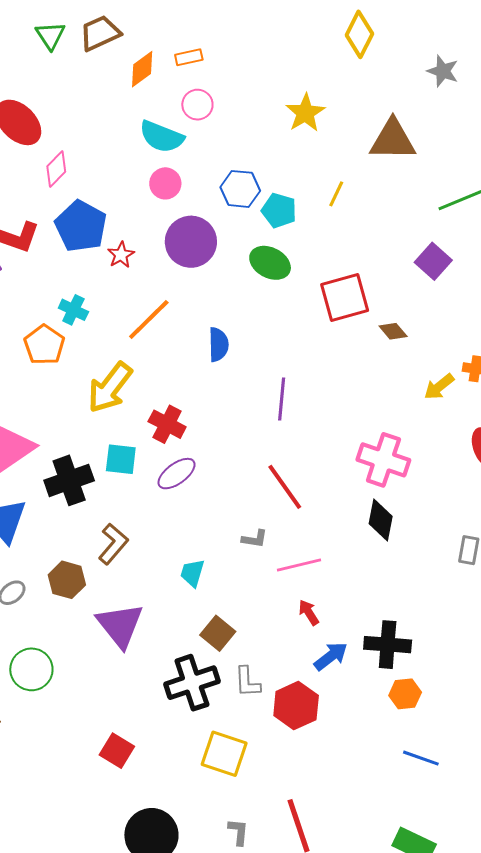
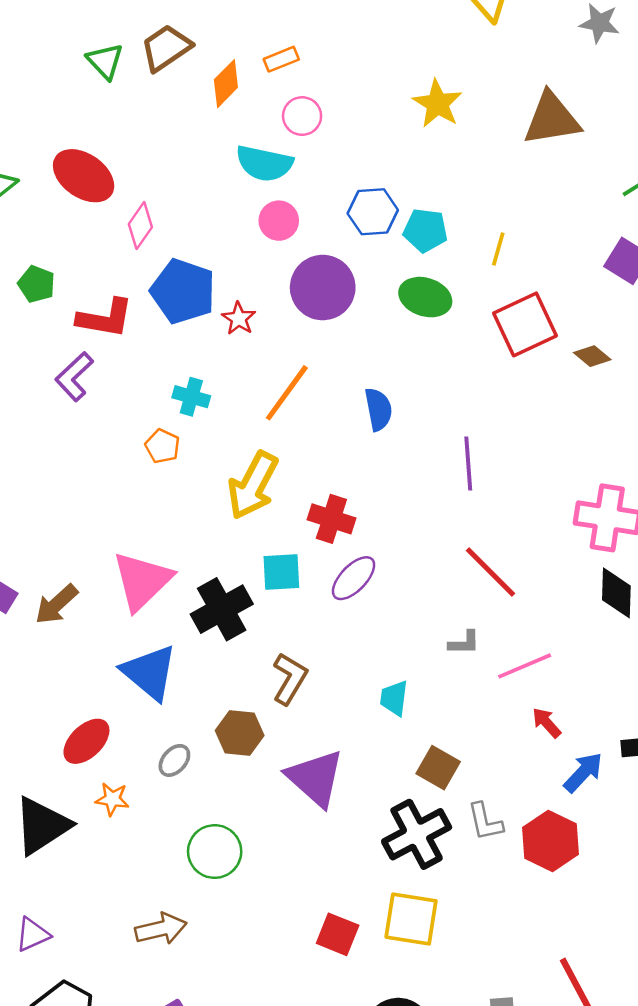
yellow line: (336, 194) -> (498, 249), moved
orange pentagon: (44, 345) -> (162, 446), size x0.7
yellow square: (224, 754) -> (411, 919), moved

